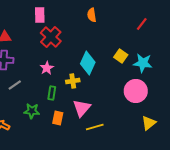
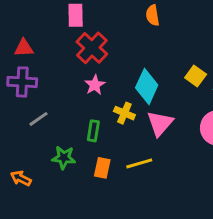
pink star: (47, 68) -> (95, 85), moved
yellow cross: (73, 81) -> (124, 113), turned 32
pink triangle: (82, 108) -> (160, 123), moved
yellow line: (95, 127) -> (139, 163), moved

